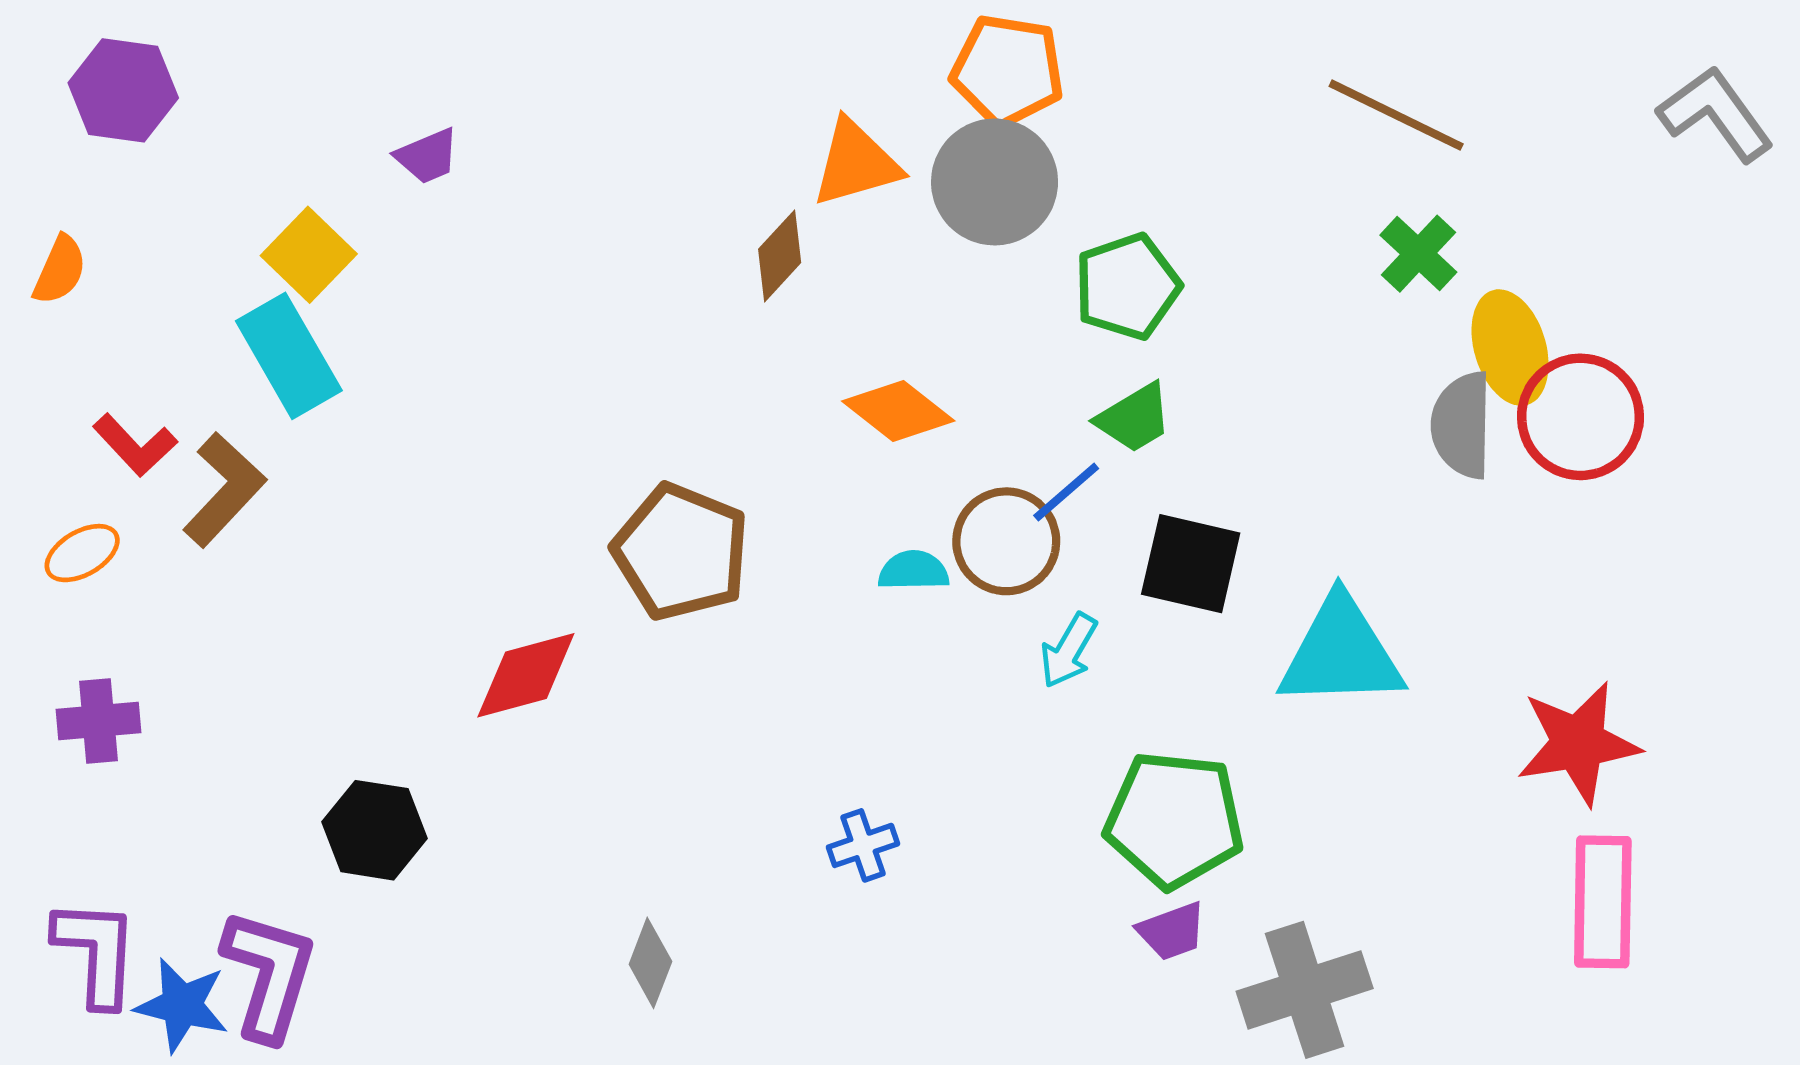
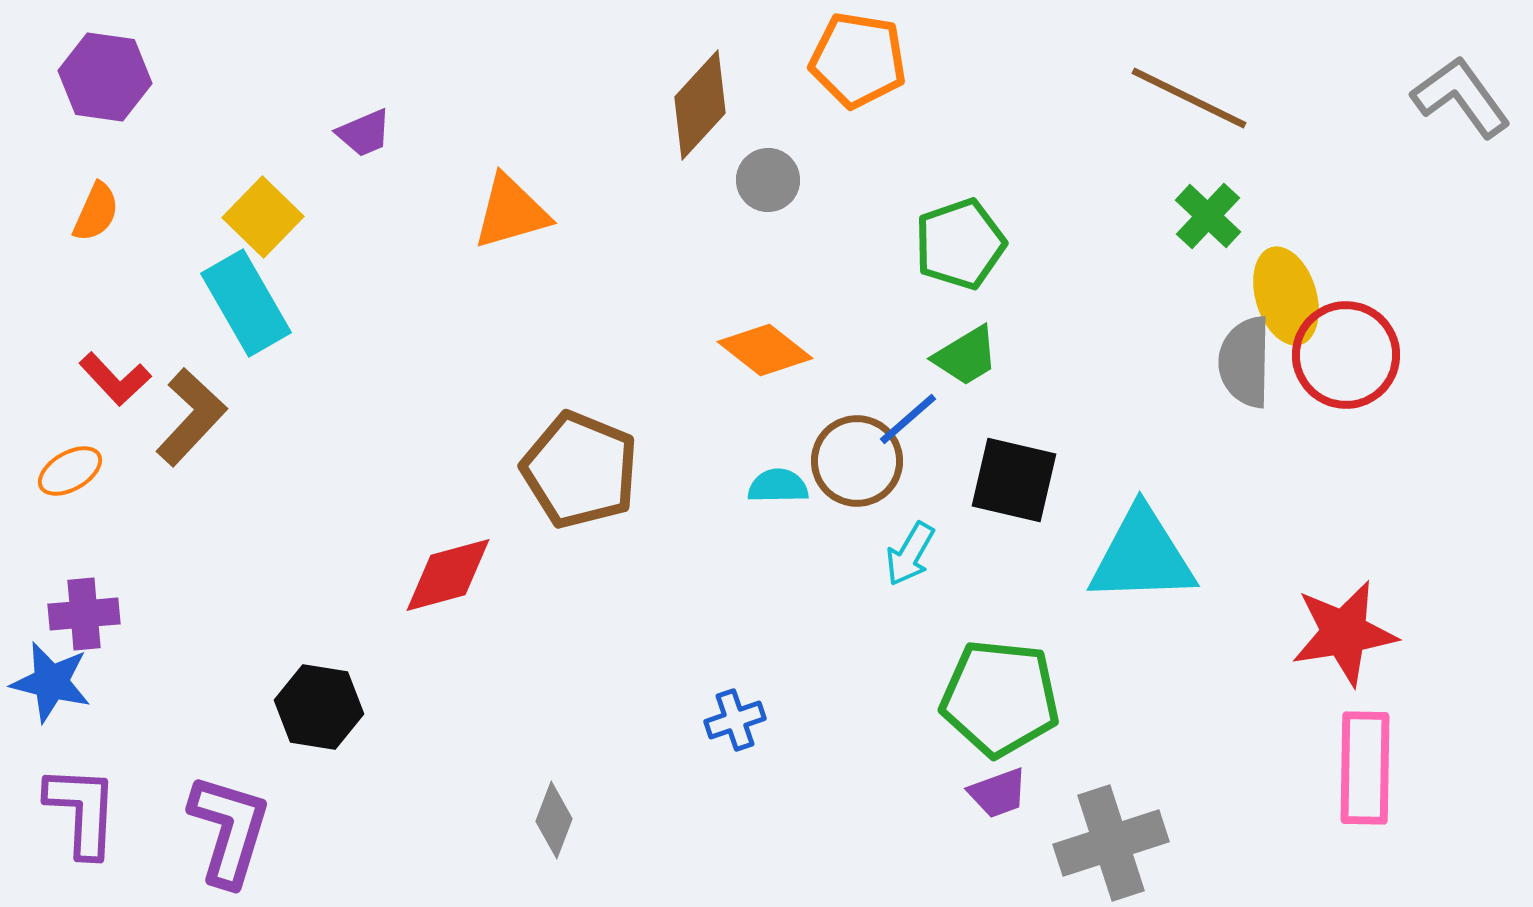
orange triangle: (856, 163) -> (511, 212), moved
gray circle: (995, 182) -> (768, 180), moved, size x0.6
brown diamond: (780, 256) -> (700, 105), moved, size x1.4
orange semicircle: (60, 270) -> (96, 212), moved
blue star: (182, 1005) -> (51, 682), moved

